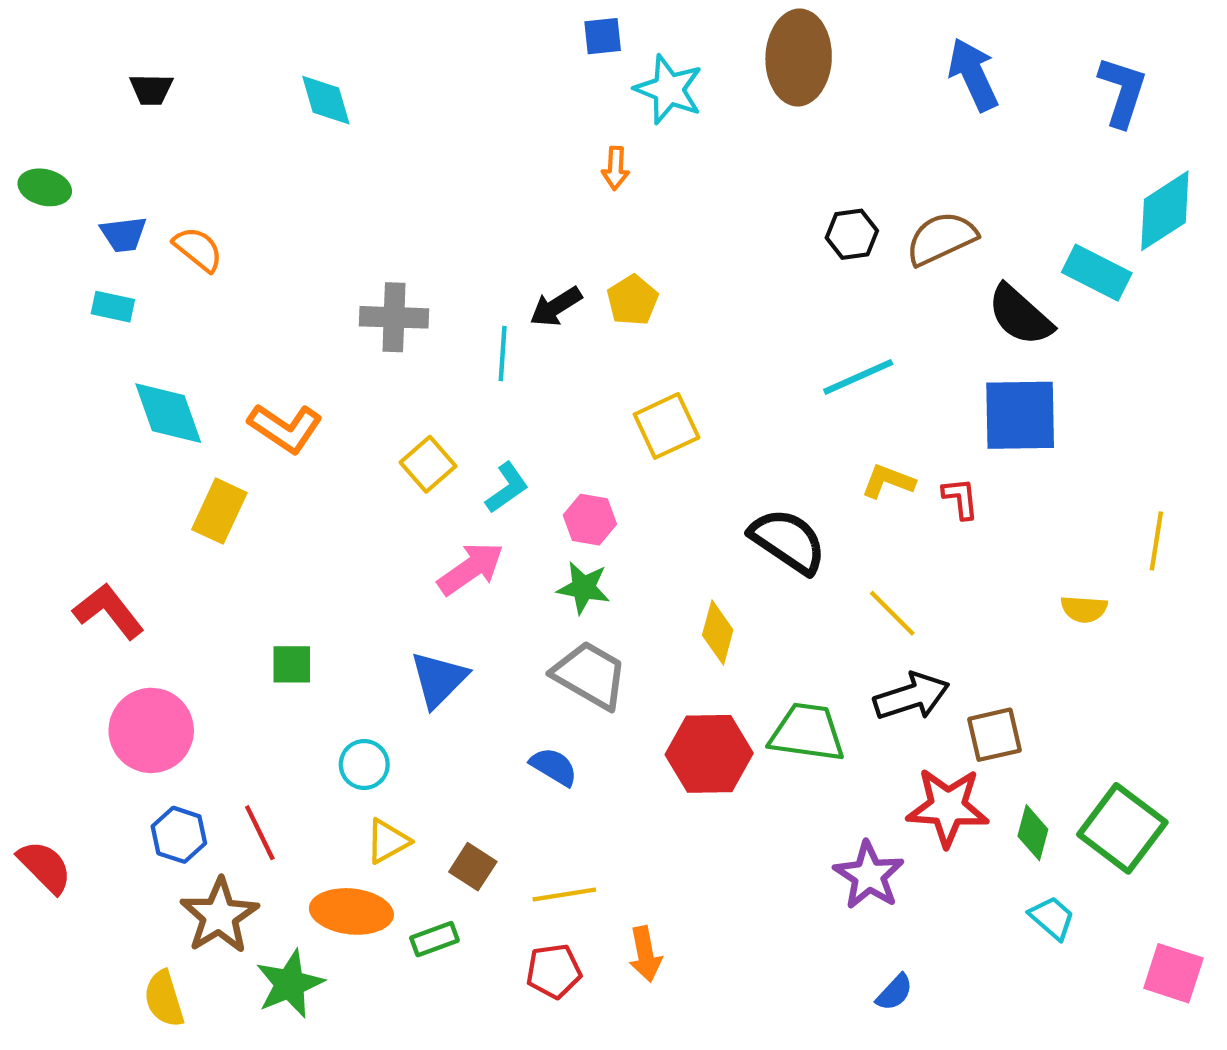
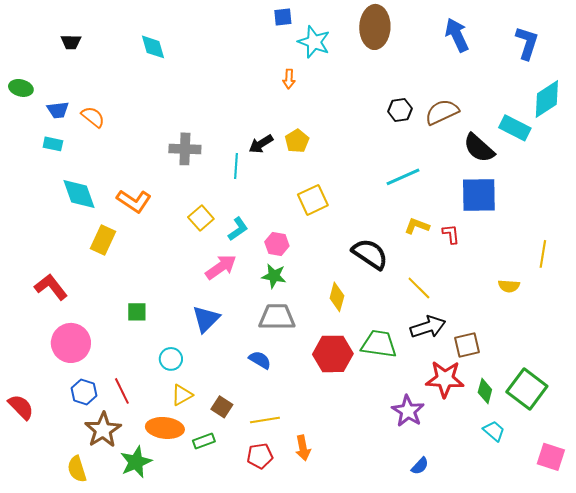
gray trapezoid: (590, 675) -> (277, 317), turned -30

